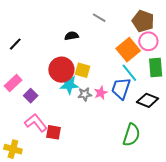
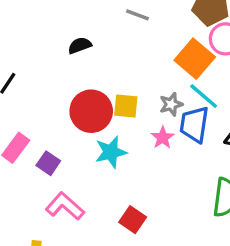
black semicircle: (72, 36) -> (80, 45), moved
cyan star: (69, 85) -> (111, 152), moved
gray star: (85, 94) -> (171, 104), moved
red square: (53, 132) -> (133, 220), moved, turned 35

